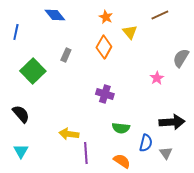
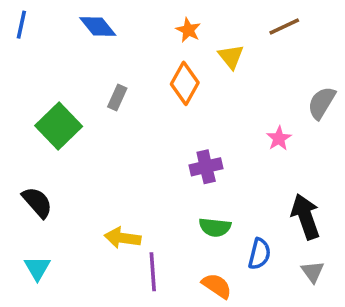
blue line: (16, 32) -> (21, 25), moved
purple cross: (105, 94) -> (206, 167), moved, turned -30
black arrow: (172, 122) -> (306, 217), turned -105
gray triangle: (166, 153) -> (313, 272), moved

